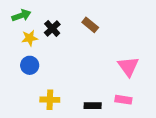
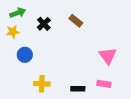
yellow star: (30, 38) -> (13, 32), moved

